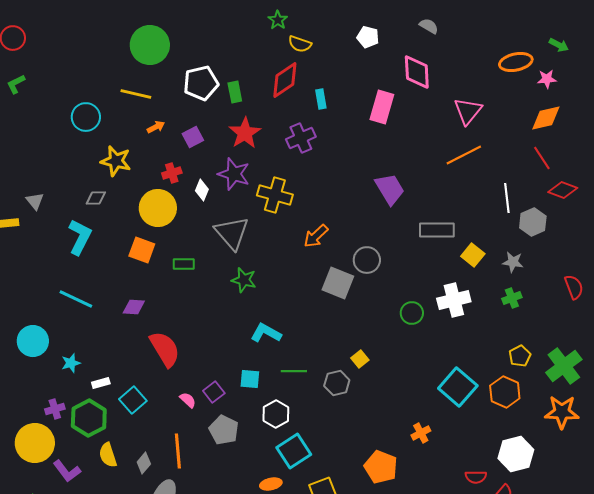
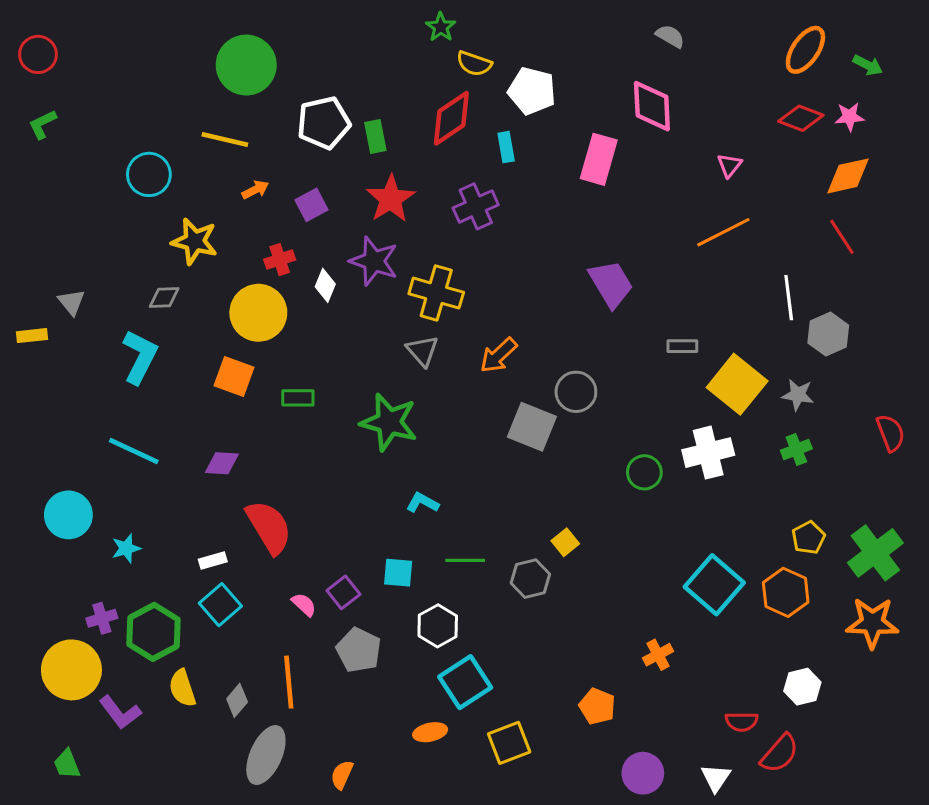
white pentagon: (368, 37) -> (532, 91), moved, size x1.4
orange ellipse: (516, 62) -> (805, 50), moved, turned -44
pink triangle: (468, 111) -> (729, 165), size x0.6
red diamond: (563, 190) -> (801, 118), moved
gray rectangle: (437, 230) -> (682, 346), size x0.6
gray triangle: (232, 233) -> (422, 351), moved, size x0.6
yellow square: (473, 255) -> (737, 384), size x1.6
green star: (244, 280) -> (389, 422), size x1.5
cyan L-shape: (266, 333) -> (422, 503), size x0.7
white rectangle: (101, 383) -> (213, 560), moved
white hexagon: (516, 454) -> (802, 687), size x0.7
orange pentagon: (381, 467) -> (597, 706), size x0.7

